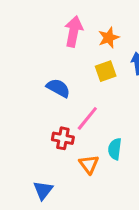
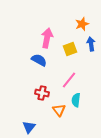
pink arrow: (74, 31) -> (47, 38), moved
orange star: (109, 38) -> (82, 24), moved
pink line: (87, 118) -> (69, 80), moved

